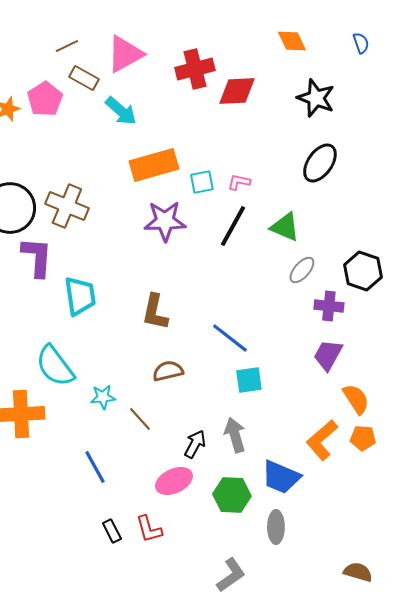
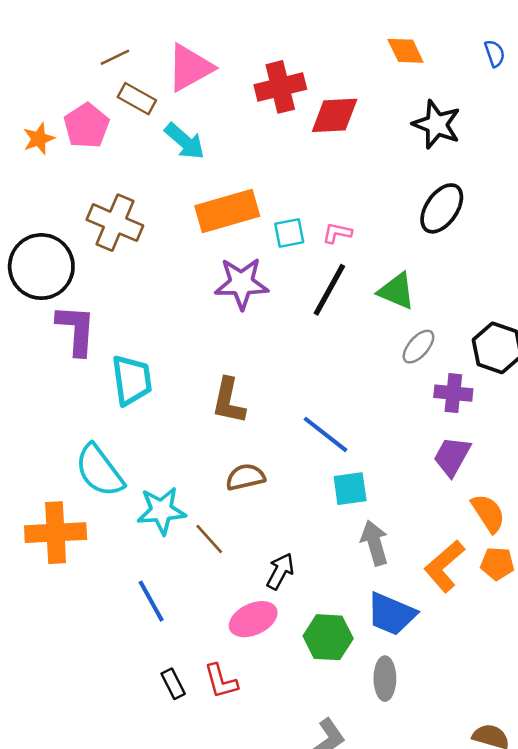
brown cross: (67, 206) -> (115, 223), moved
cyan star: (103, 397) -> (161, 511), size x1.5
gray arrow: (235, 435) -> (375, 543), moved

